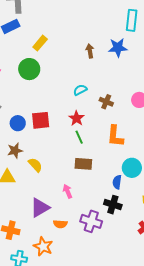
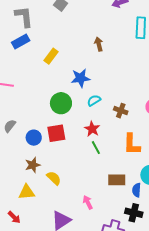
blue star: (118, 48) -> (81, 78), moved
brown arrow: (90, 51) -> (99, 44), moved
green circle: (29, 69) -> (61, 103), moved
brown rectangle: (83, 164) -> (117, 180), moved

